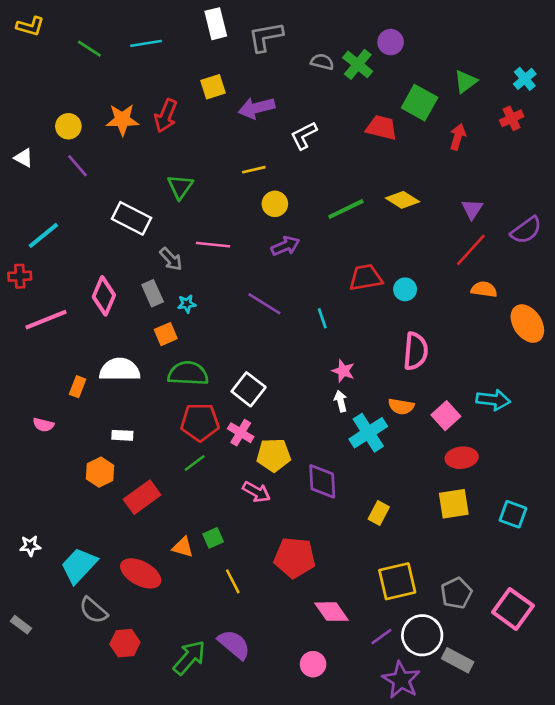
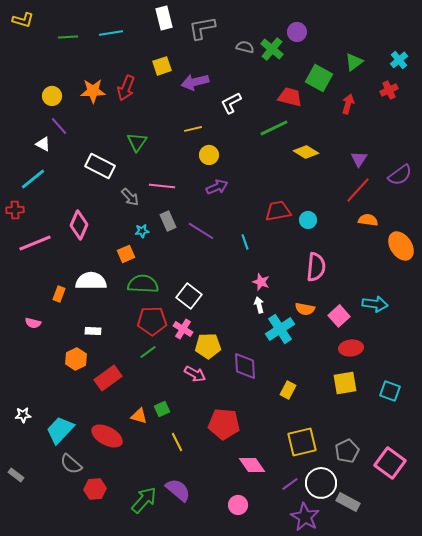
green line: (89, 49) -> (68, 37), turned -36
white triangle: (24, 158) -> (43, 144), moved
green line: (346, 209) -> (274, 128), moved
gray rectangle: (153, 293) -> (168, 221), moved

